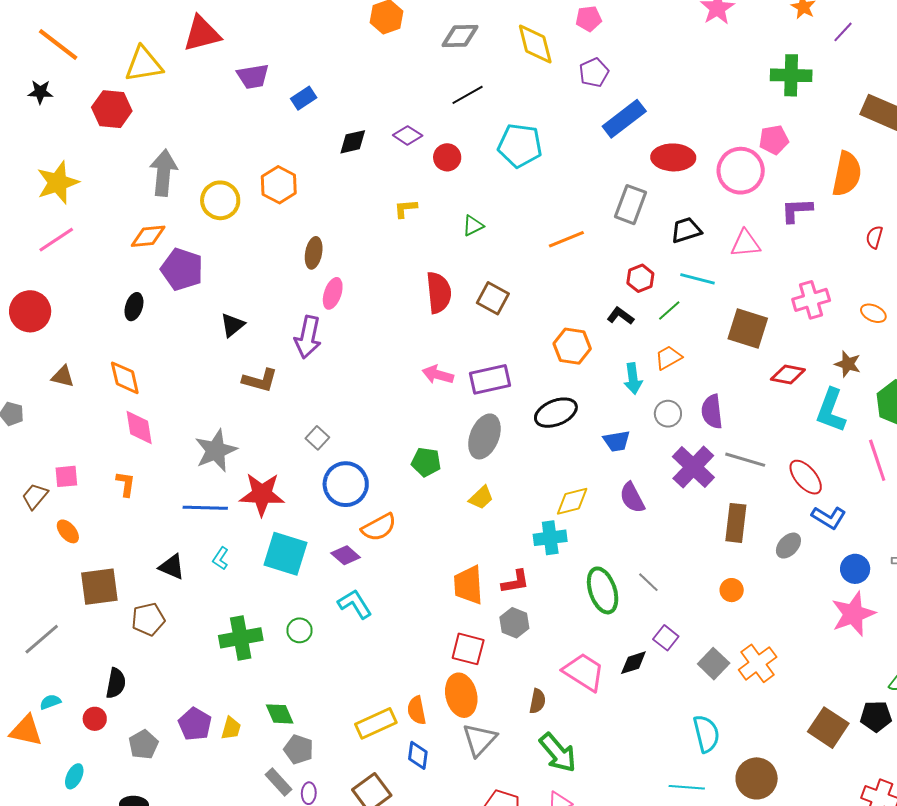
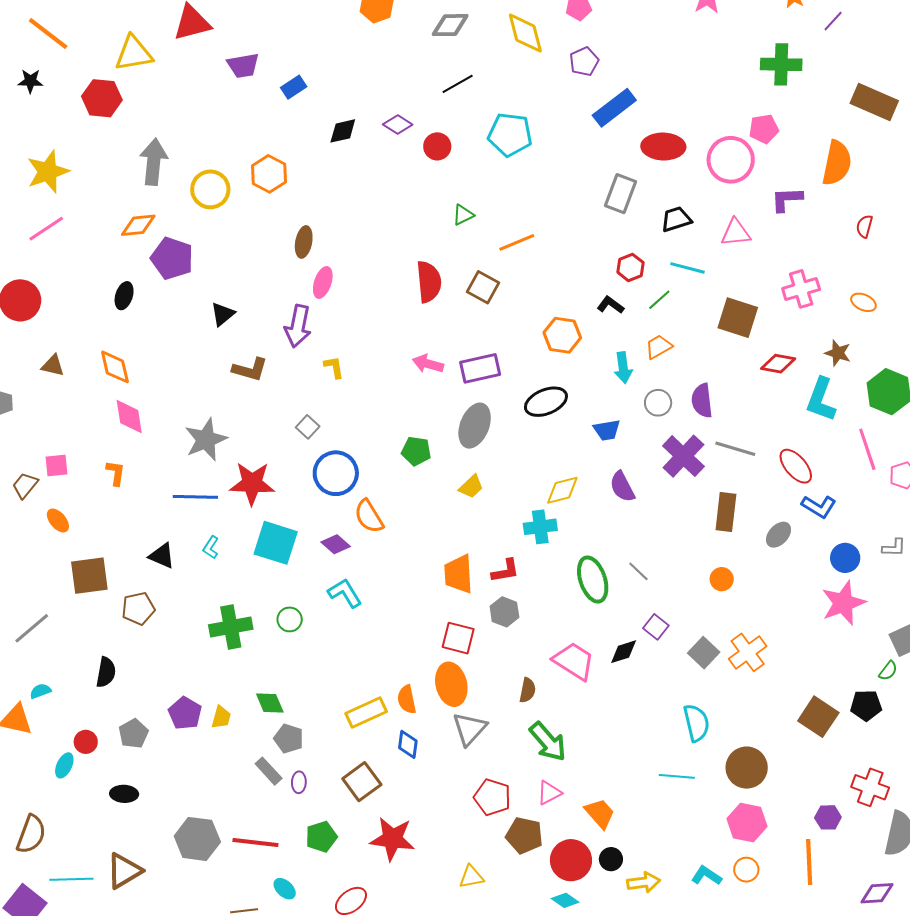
yellow L-shape: (405, 208) -> (334, 367), moved, turned 85
orange line: (566, 239) -> (517, 242), moved
orange semicircle: (379, 527) -> (369, 516), turned 87
red circle: (95, 719) -> (86, 742), moved

